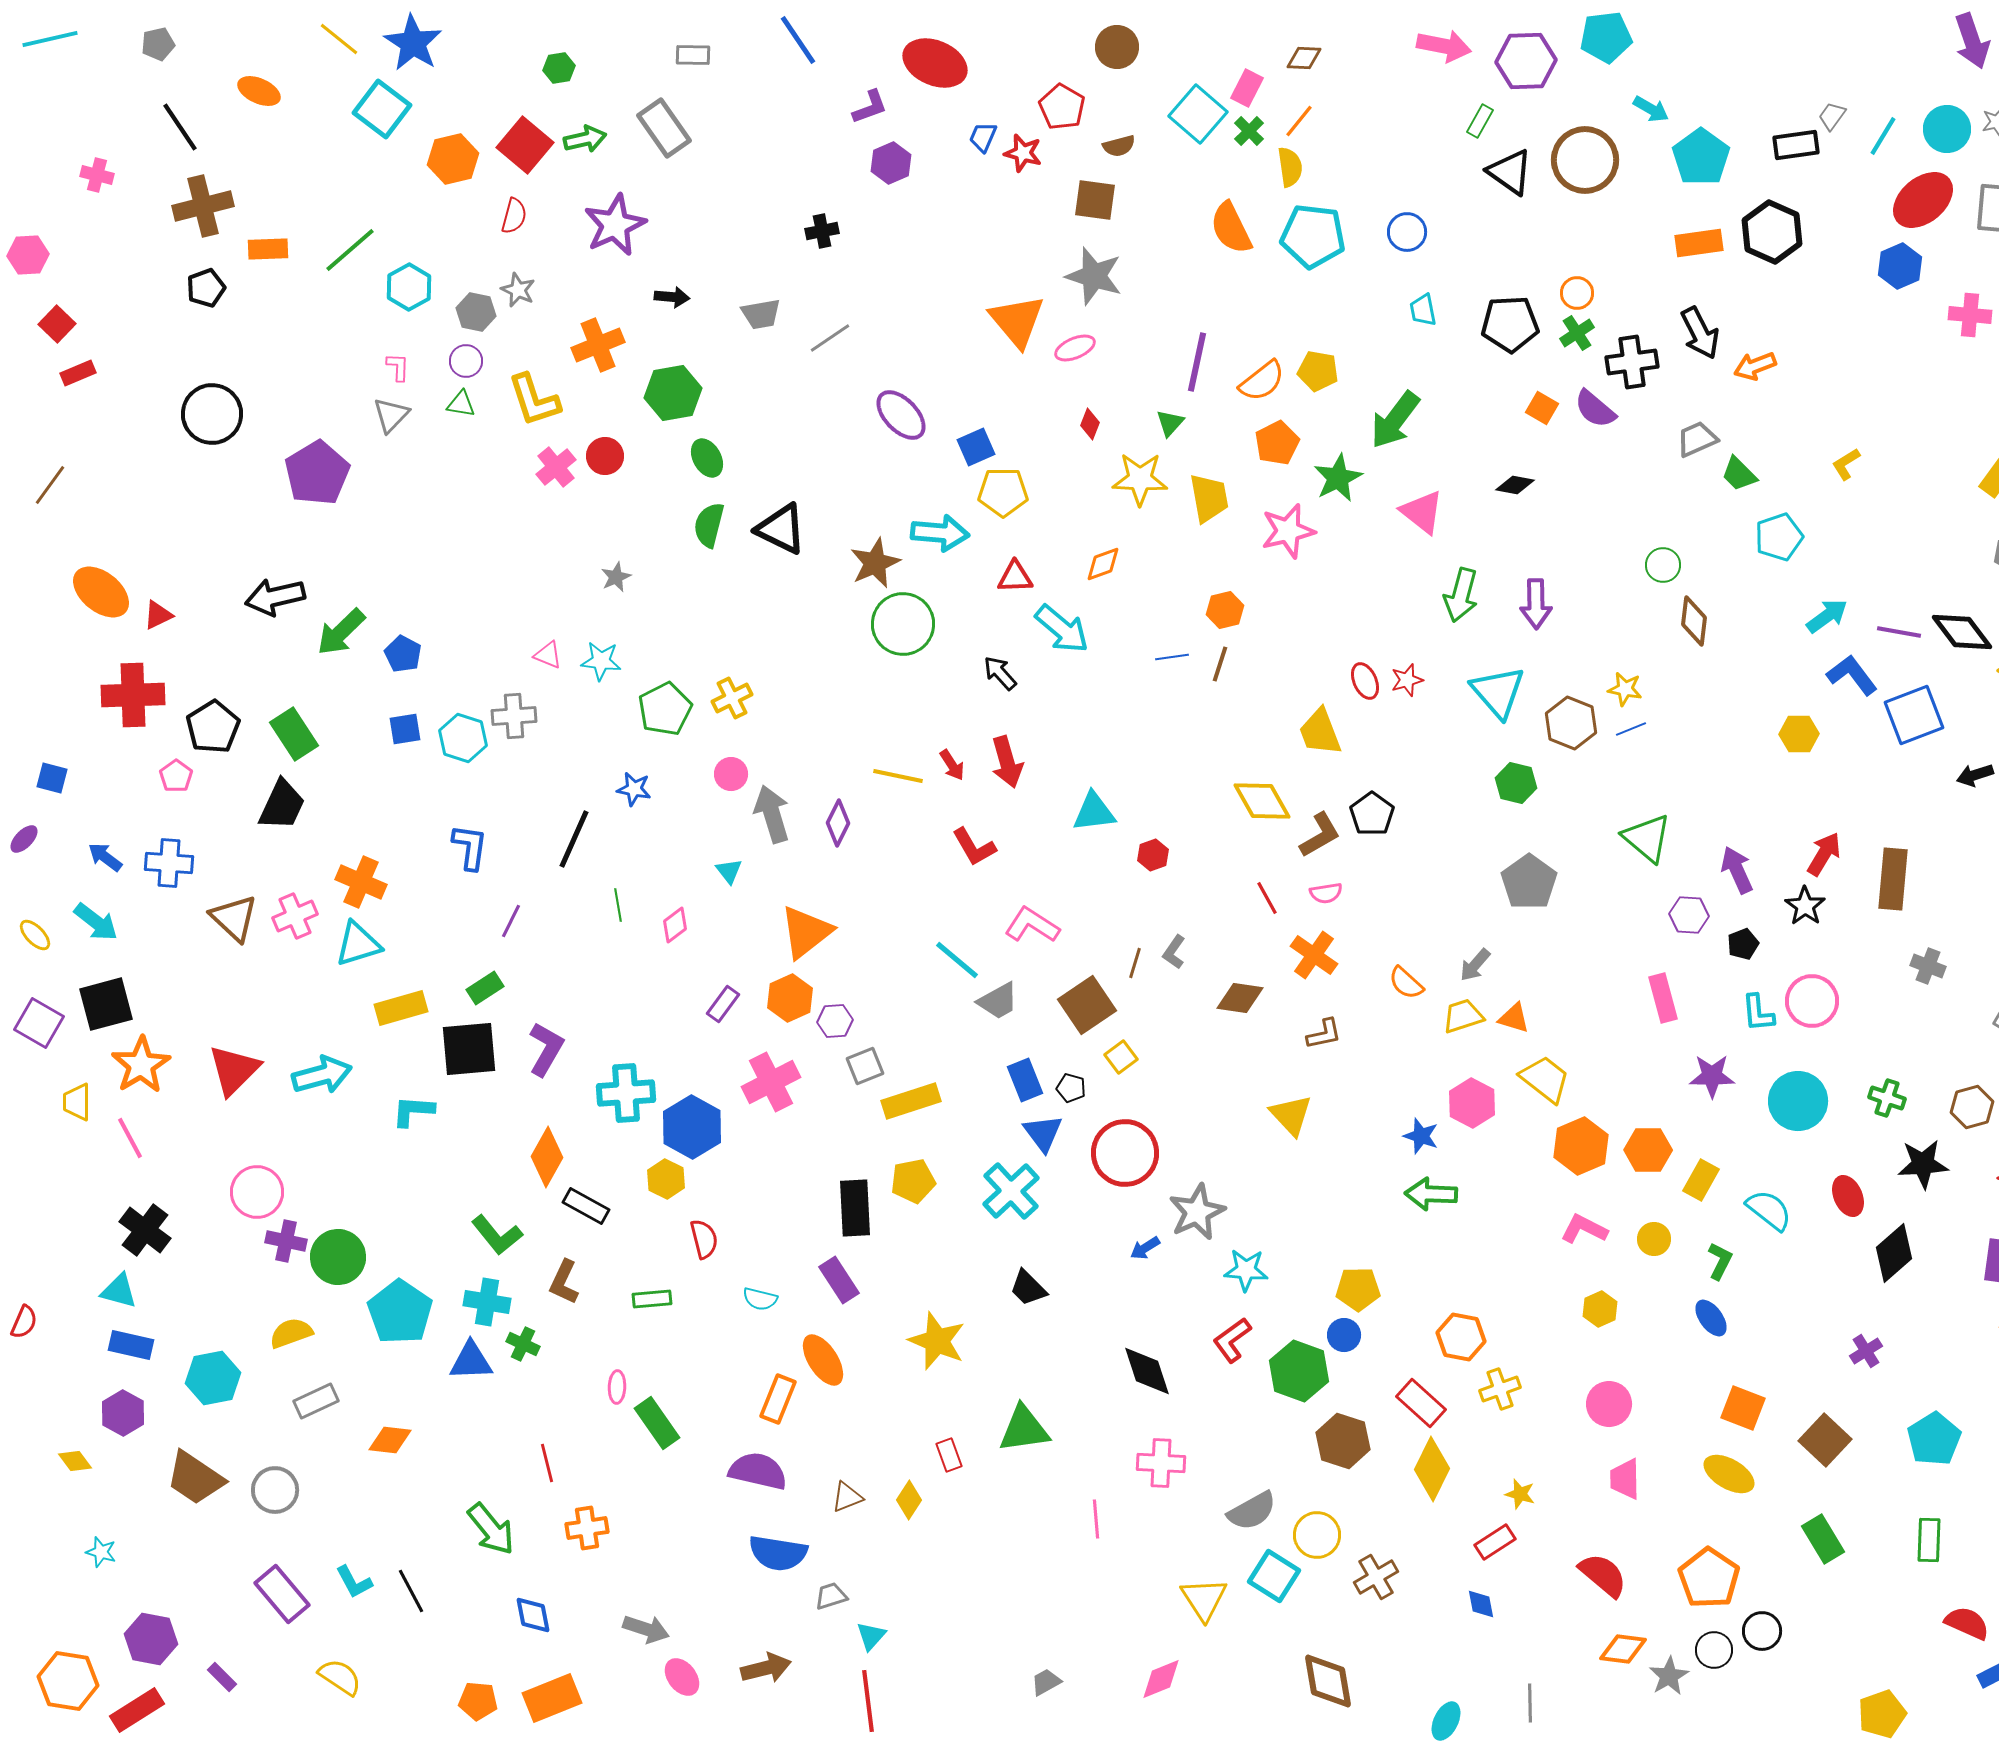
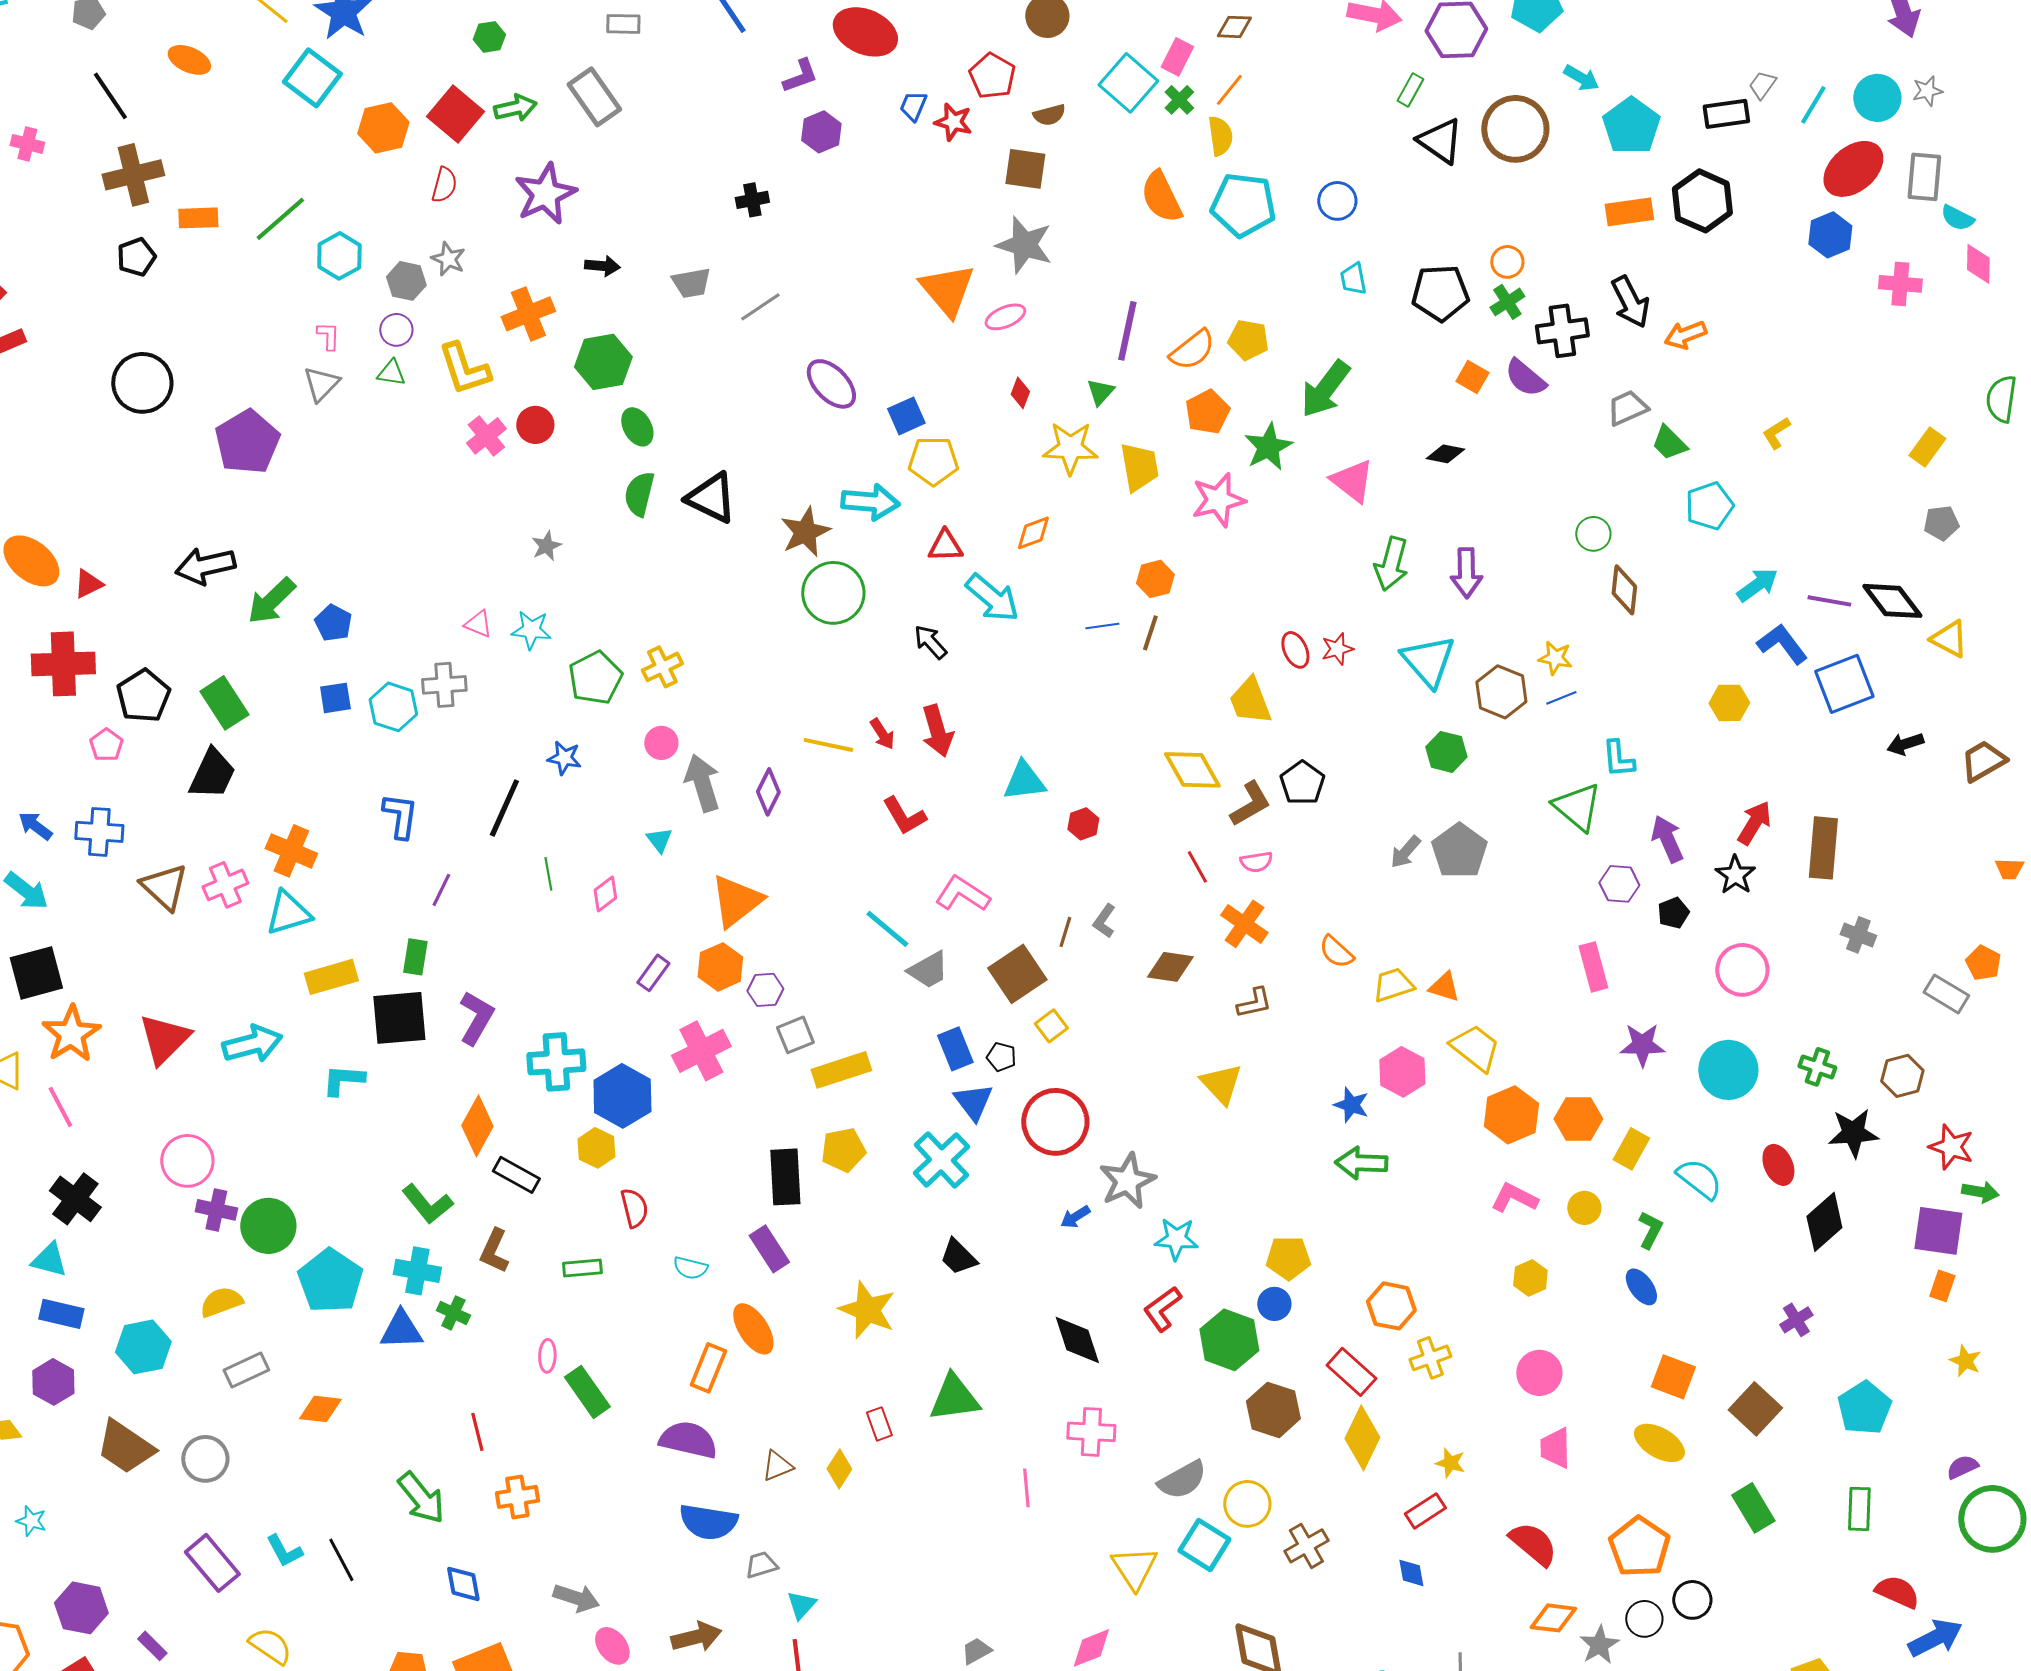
gray arrow: (1475, 965) -> (1405, 852), moved
green rectangle: (485, 988) -> (415, 957), turned -48
cyan L-shape: (1758, 1013) -> (1618, 759), moved

